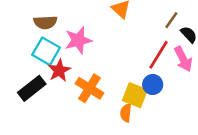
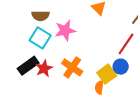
red star: (59, 70) -> (44, 68), moved
yellow square: (135, 95) -> (107, 74), turned 30

